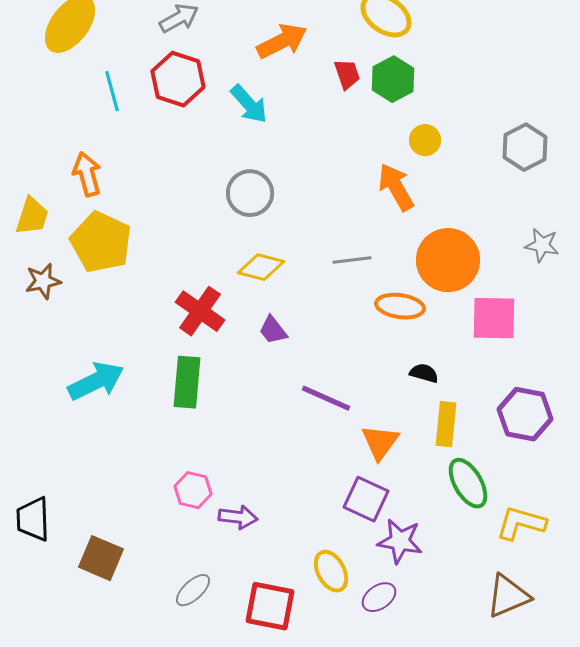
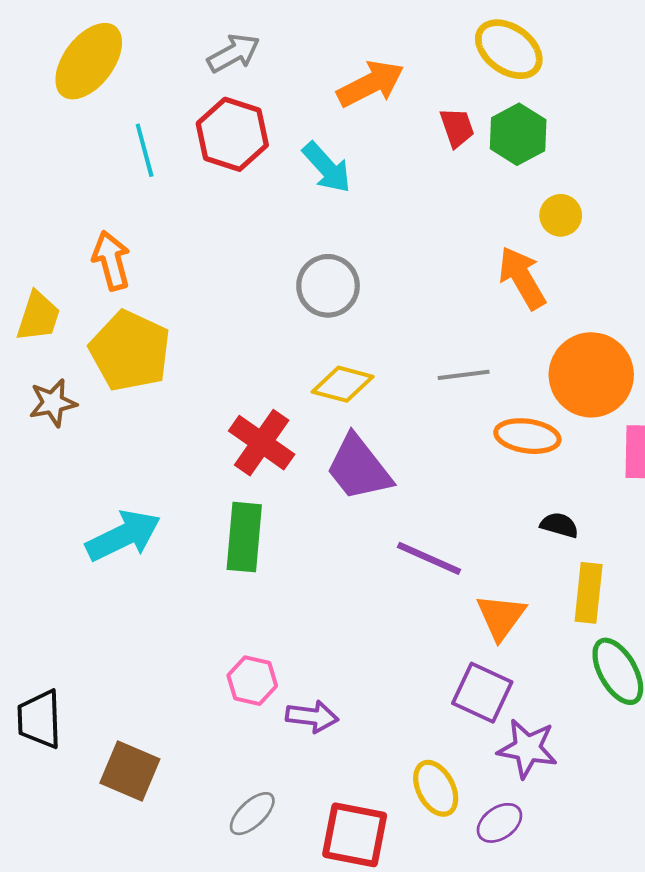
purple trapezoid: (273, 330) -> (359, 468), size x1.8

